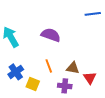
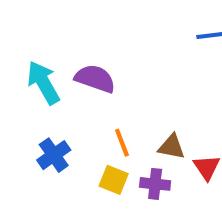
purple semicircle: (51, 35) -> (95, 79), moved
yellow square: (33, 84) -> (114, 180), moved

